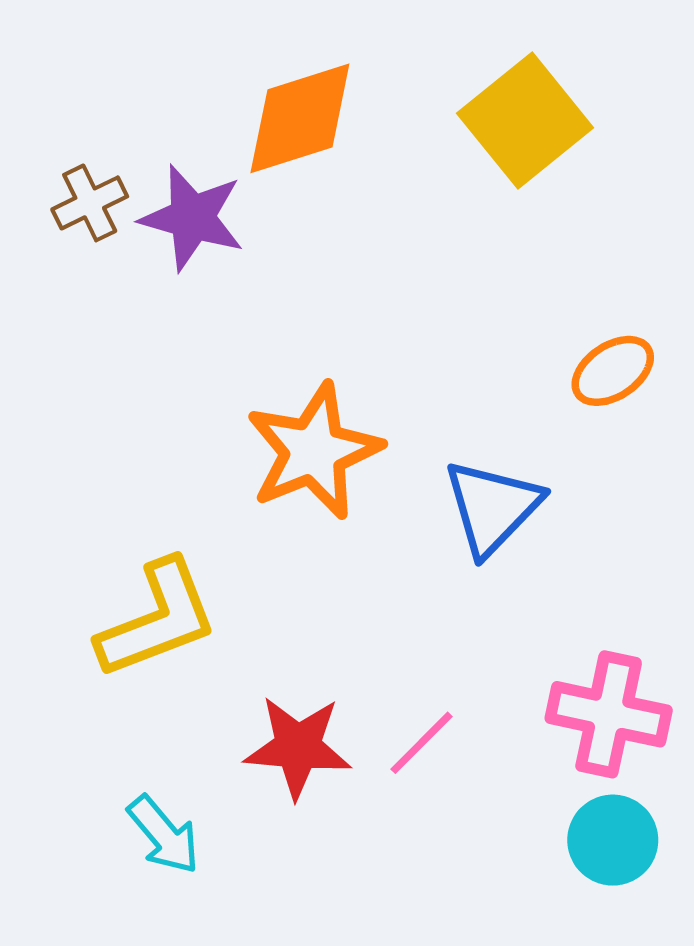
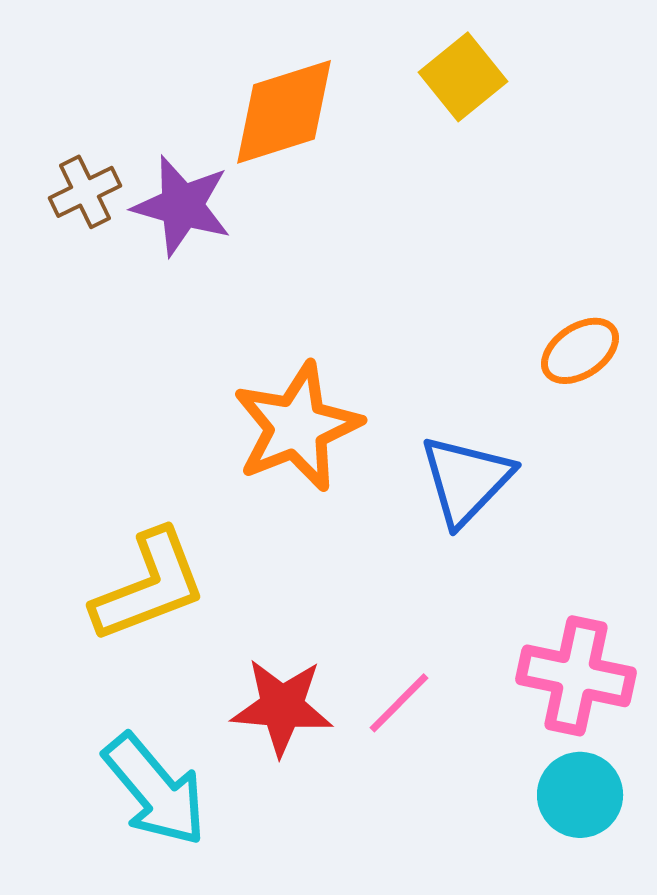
yellow square: (525, 120) -> (463, 77), moved, size x0.7
cyan arrow: (164, 835) -> (155, 790), size x1.5

